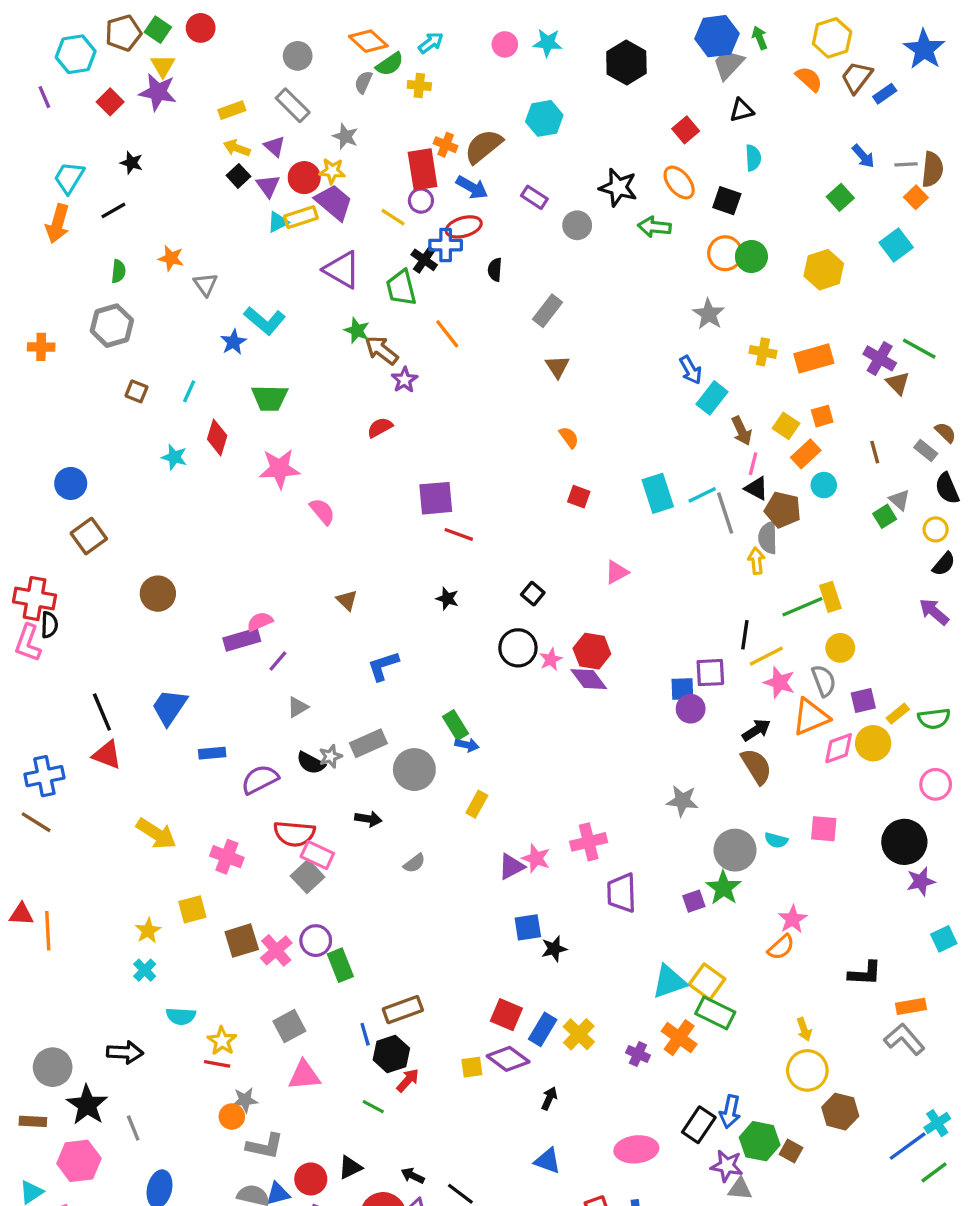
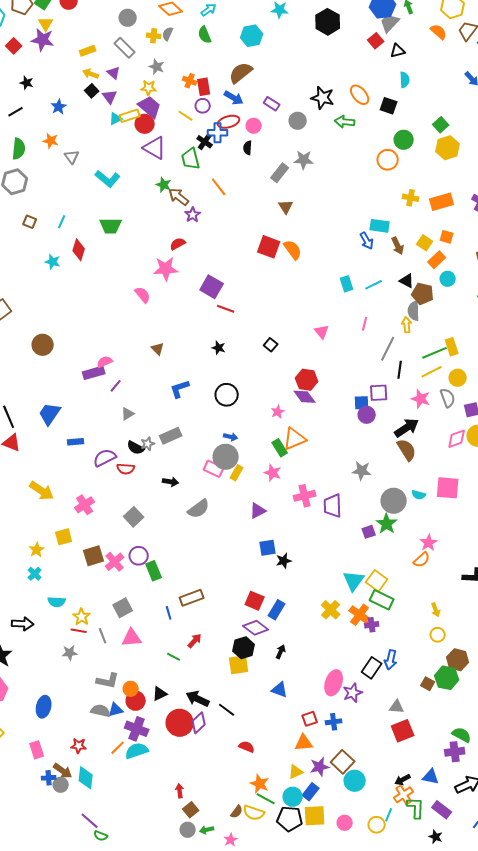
pink circle: (505, 44) -> (254, 126), moved
green semicircle: (390, 64) -> (205, 35), moved, turned 102
yellow cross: (419, 86) -> (154, 36), moved
cyan hexagon: (544, 118) -> (252, 36), moved
red square: (686, 130) -> (376, 41), moved
orange cross: (446, 145) -> (190, 81), moved
red rectangle: (423, 169) -> (204, 87), size x0.7
red circle: (304, 178) -> (145, 124), moved
green square: (840, 197) -> (441, 125), moved
orange circle: (725, 253) -> (388, 160), moved
green semicircle: (118, 271) -> (19, 149), size x1.5
gray star: (709, 314) -> (304, 160), moved, turned -30
blue star: (233, 342) -> (59, 107), moved
blue arrow: (691, 370) -> (367, 241), moved
cyan rectangle: (712, 398) -> (380, 226), turned 60
orange square: (822, 416) -> (447, 237), turned 32
orange semicircle: (569, 437) -> (293, 250), size x1.5
pink line: (753, 464) -> (365, 324), moved
pink star: (280, 469) -> (166, 269), moved
cyan rectangle: (658, 493) -> (347, 284), size x0.7
red square: (579, 497) -> (269, 247), moved, size x1.6
purple square: (436, 498) -> (212, 287), turned 35
gray line: (725, 513) -> (388, 349), moved, turned 45
pink triangle: (617, 572) -> (322, 332), turned -42
black circle: (518, 648) -> (227, 395), moved
yellow line: (766, 656) -> (432, 372), moved
pink star: (551, 659) -> (278, 412), moved
orange triangle: (811, 717) -> (295, 439), moved
green rectangle: (455, 725) -> (280, 448), moved
black arrow: (756, 730) -> (407, 428), size x1.4
gray circle: (414, 770) -> (226, 457), moved
pink square: (824, 829) -> (448, 488), size x1.4
red semicircle: (294, 834) -> (126, 469), moved, size x0.7
pink rectangle: (317, 855) -> (214, 469), moved
pink cross: (227, 857) -> (85, 505), turned 36
pink star: (536, 858) -> (273, 473), moved
gray semicircle: (414, 863) -> (199, 509), size x1.6
purple trapezoid: (622, 893) -> (333, 506), moved
cyan triangle: (669, 982) -> (354, 581), turned -35
yellow cross: (579, 1034) -> (331, 610), moved
black hexagon: (391, 1054) -> (244, 648), moved
purple cross: (638, 1054) -> (372, 625), moved, turned -32
yellow square: (472, 1067) -> (239, 665), moved, size x1.5
yellow circle: (807, 1070) -> (438, 635), size x0.6
gray star: (245, 1100) -> (70, 653), moved
orange circle: (232, 1116) -> (131, 689), moved
gray line: (133, 1128) -> (103, 636), moved
green hexagon: (760, 1141) -> (447, 678), moved
pink ellipse: (636, 1149) -> (334, 683), turned -65
purple star: (727, 1166) -> (353, 693), moved, turned -30
black arrow: (413, 1176) -> (198, 699), size x1.6

